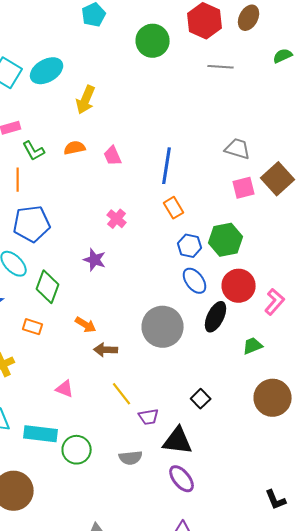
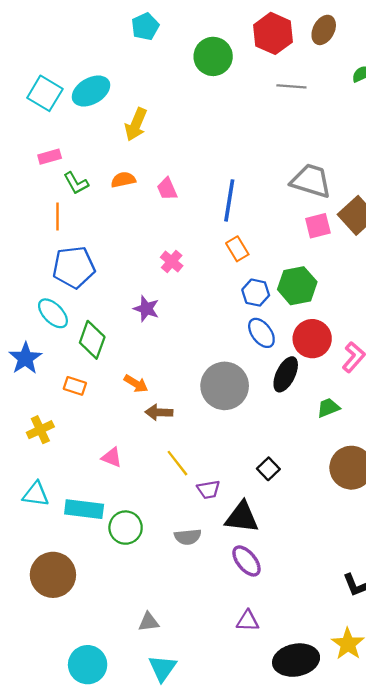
gray trapezoid: (238, 149) -> (311, 181), size x1.4

